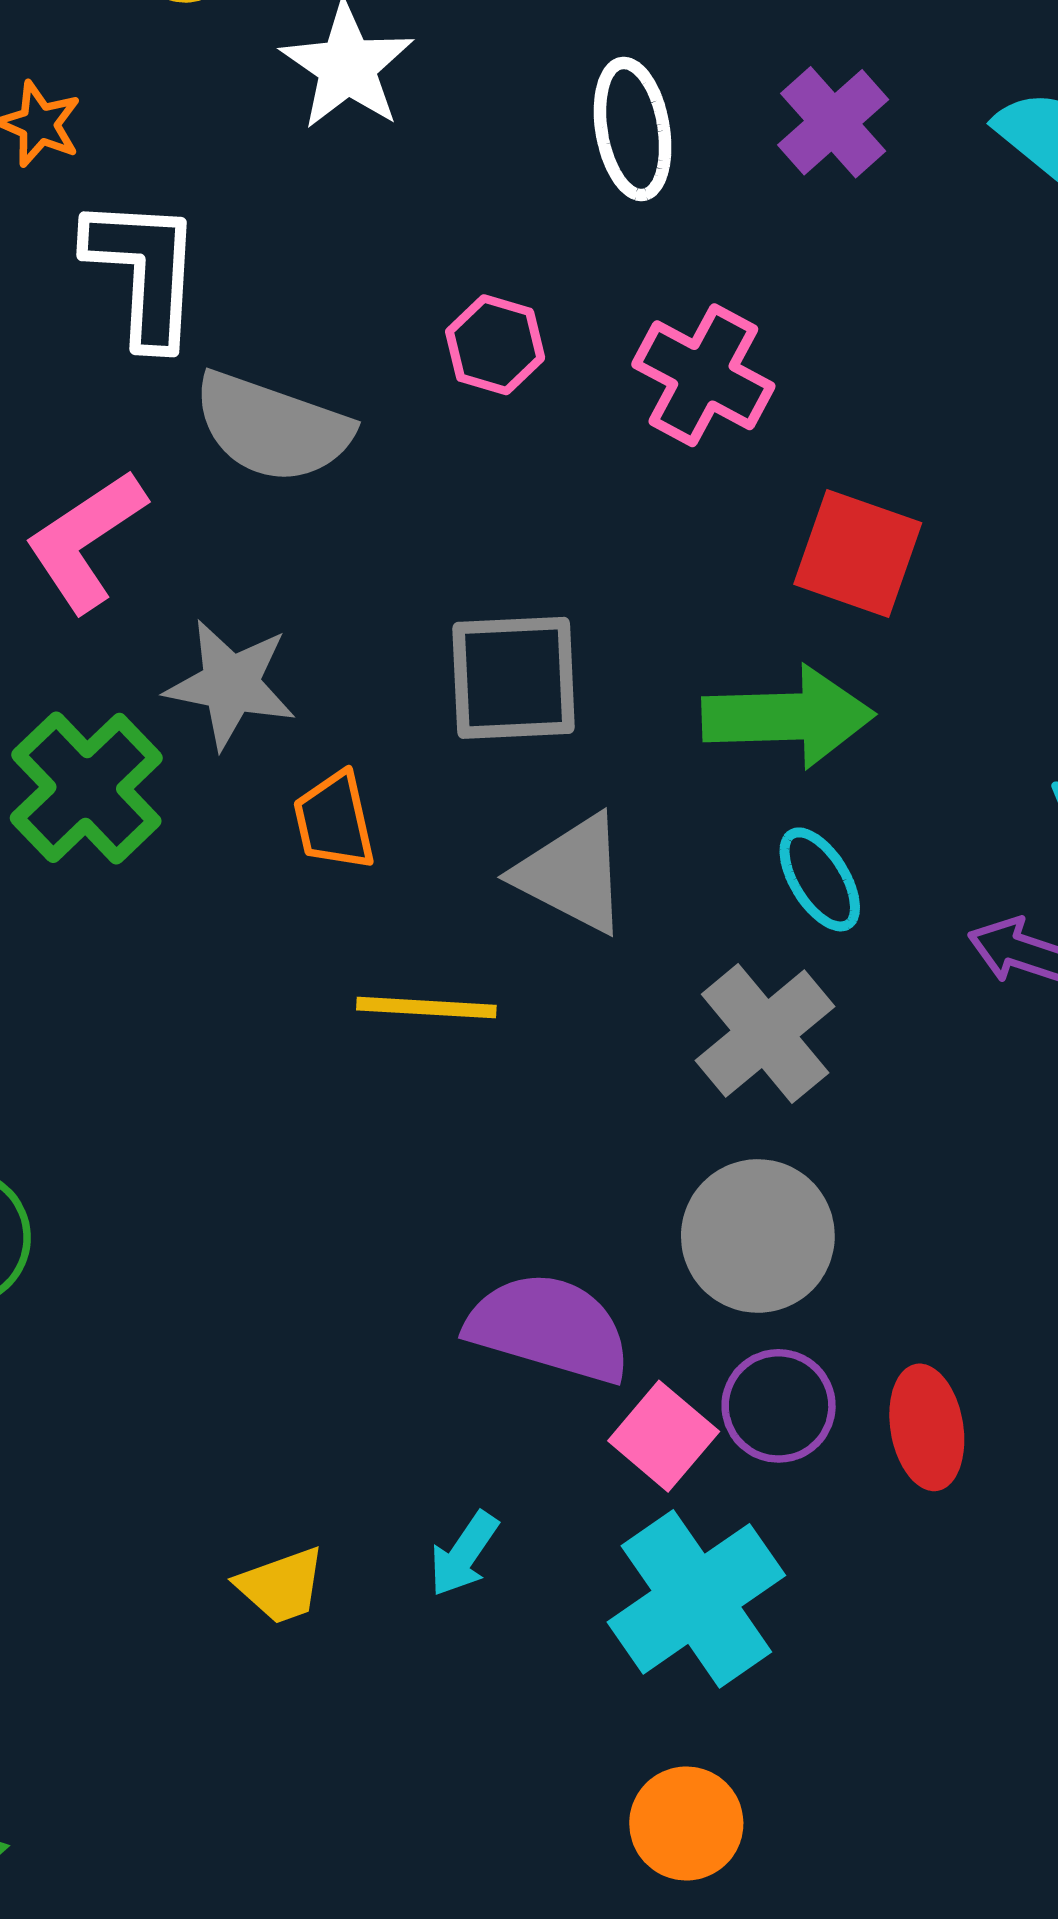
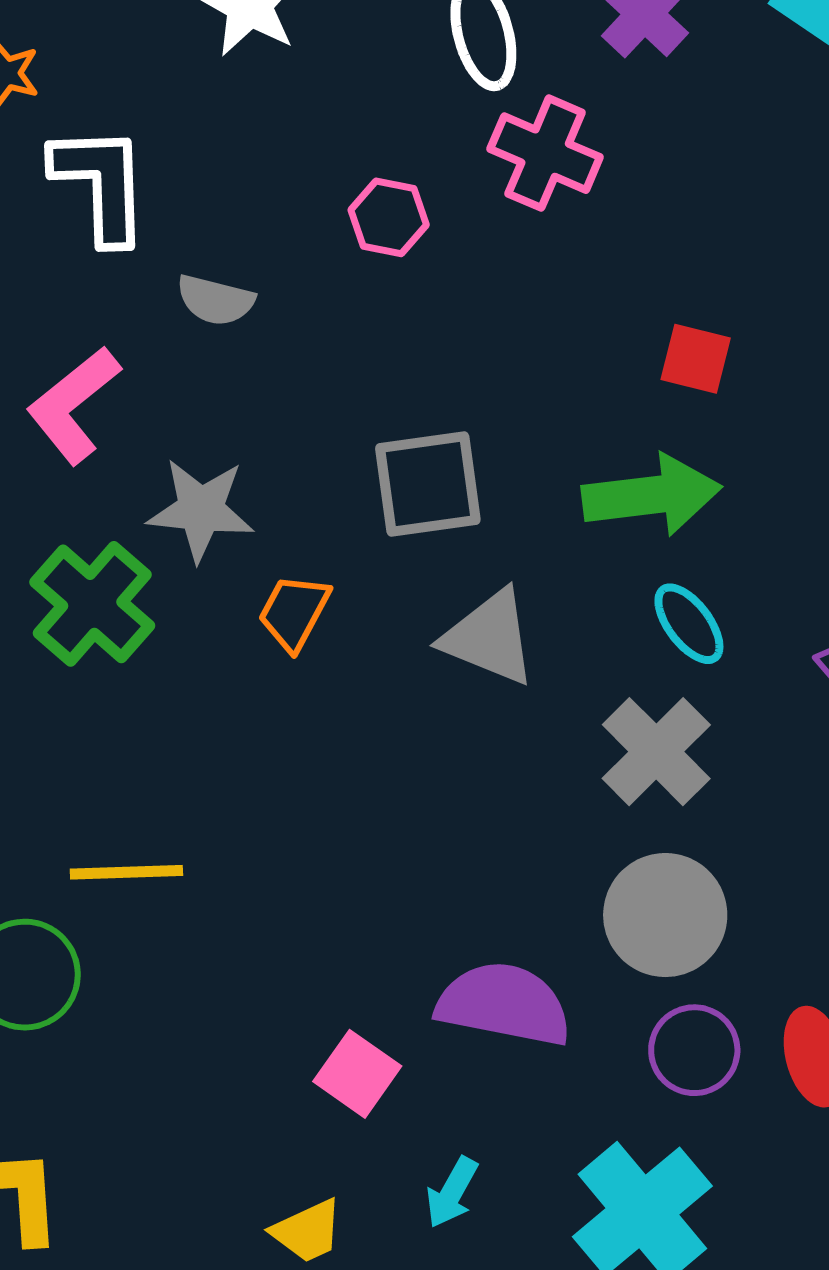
pink cross: (703, 375) -> (545, 153), moved
gray semicircle: (272, 427) -> (215, 300), size x0.6
red square: (858, 554) -> (696, 359), size x0.7
orange trapezoid: (334, 821) -> (294, 612), turned 46
yellow line: (426, 1008) -> (126, 872), moved
pink square: (664, 1436) -> (357, 1074), moved

